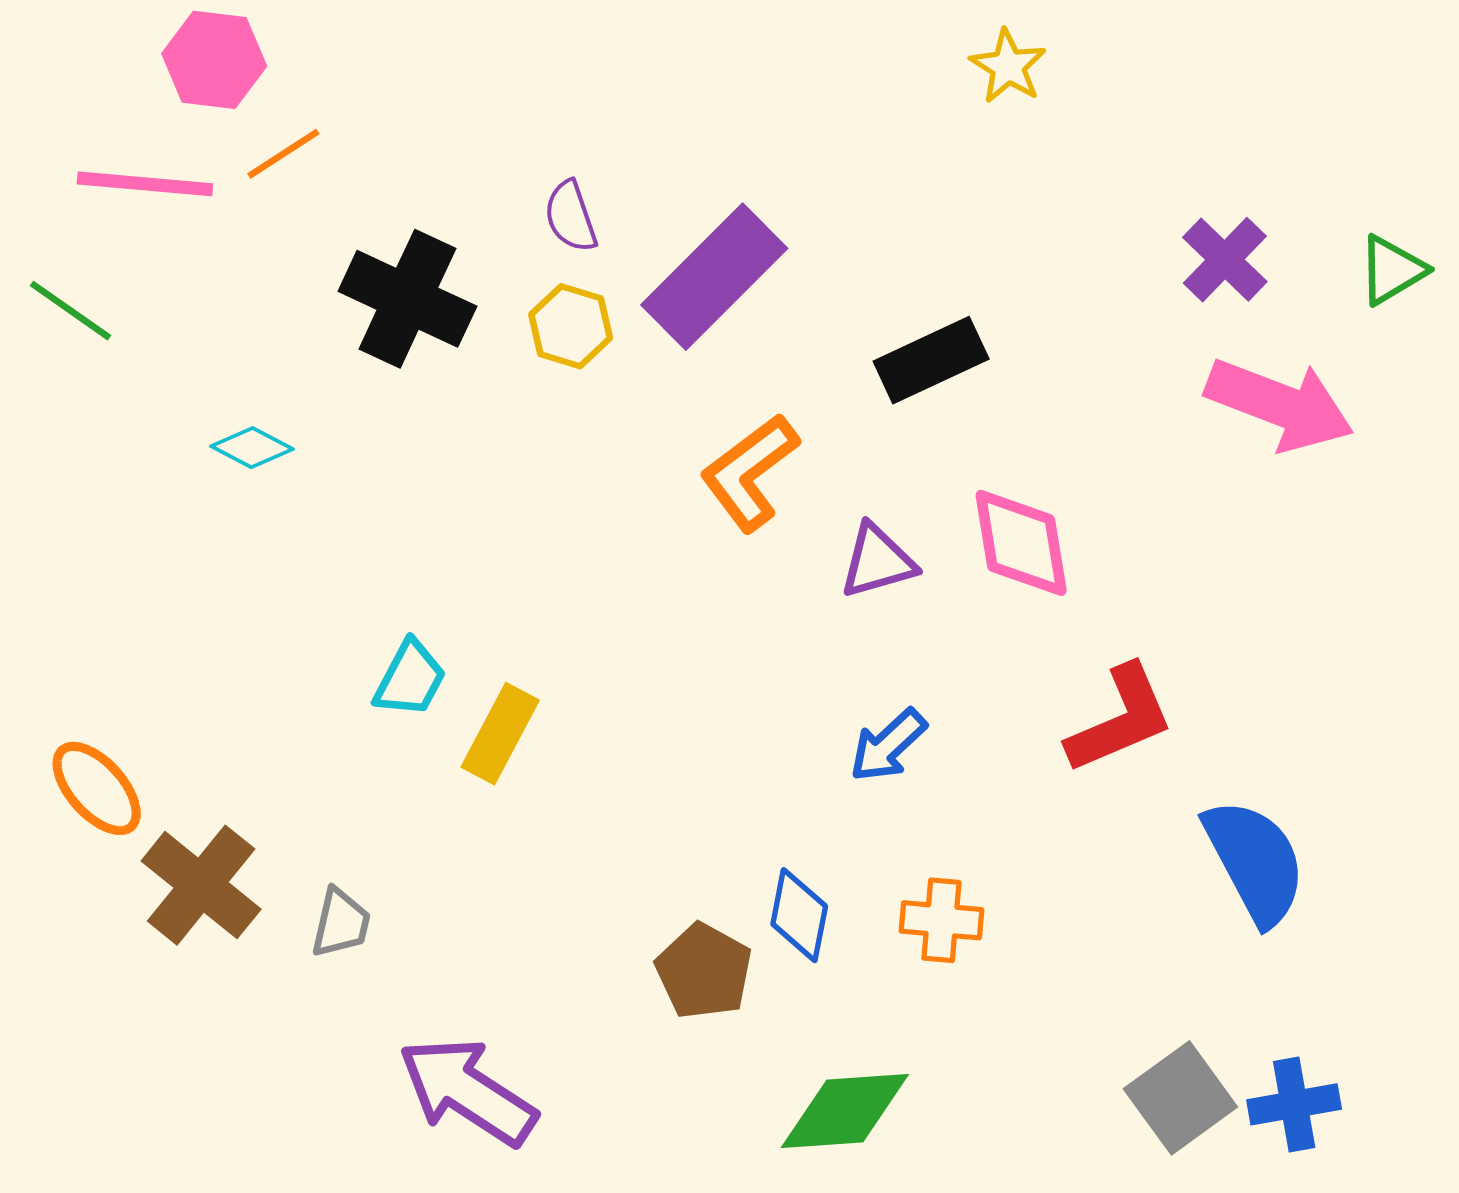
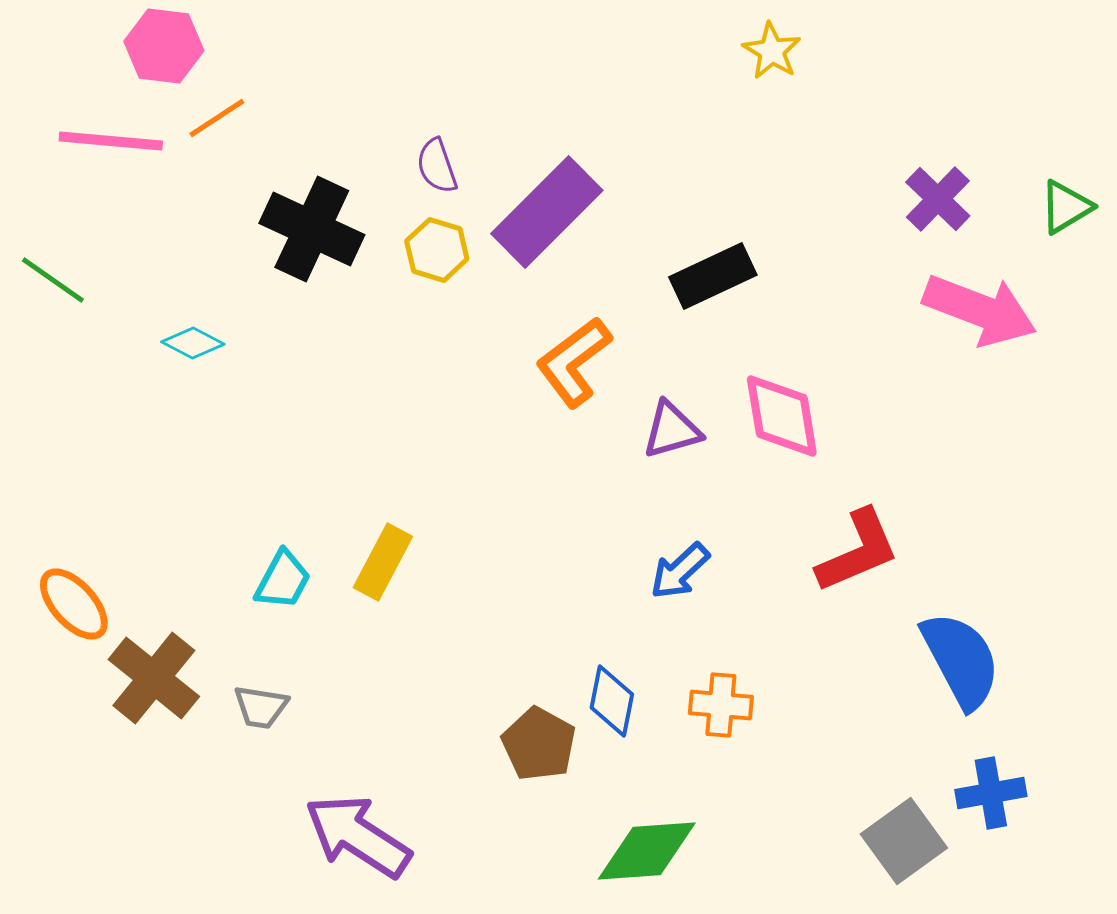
green line: (71, 311) -> (53, 280), moved
cyan trapezoid: (410, 679) -> (283, 580), moved
gray trapezoid: (341, 923) -> (261, 707), turned 86
blue cross: (1294, 1104) -> (991, 793), moved

